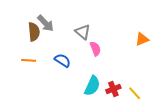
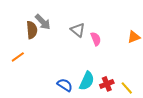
pink semicircle: (95, 49) -> (96, 39), moved
orange line: (29, 60) -> (18, 57), moved, turned -40
blue semicircle: (63, 60) -> (65, 85), moved

